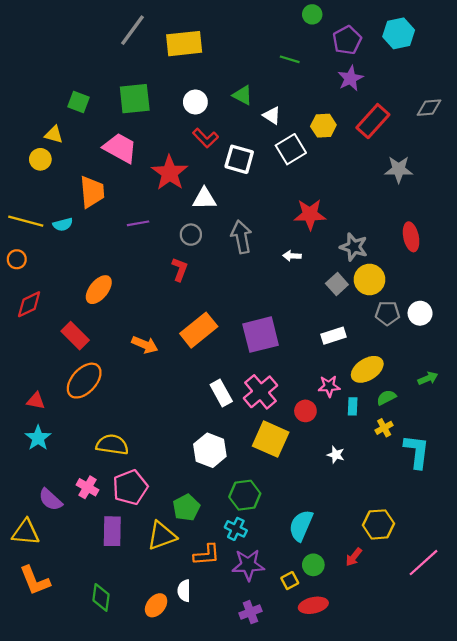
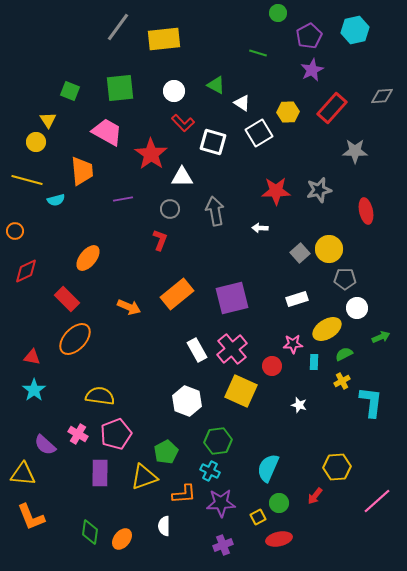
yellow triangle: (54, 135) -> (48, 120), turned 42
yellow line: (26, 221) -> (27, 180), moved
gray star: (354, 247) -> (319, 190), moved, turned -30
white circle: (420, 313) -> (357, 308), moved
orange ellipse: (156, 605) -> (122, 539), moved

